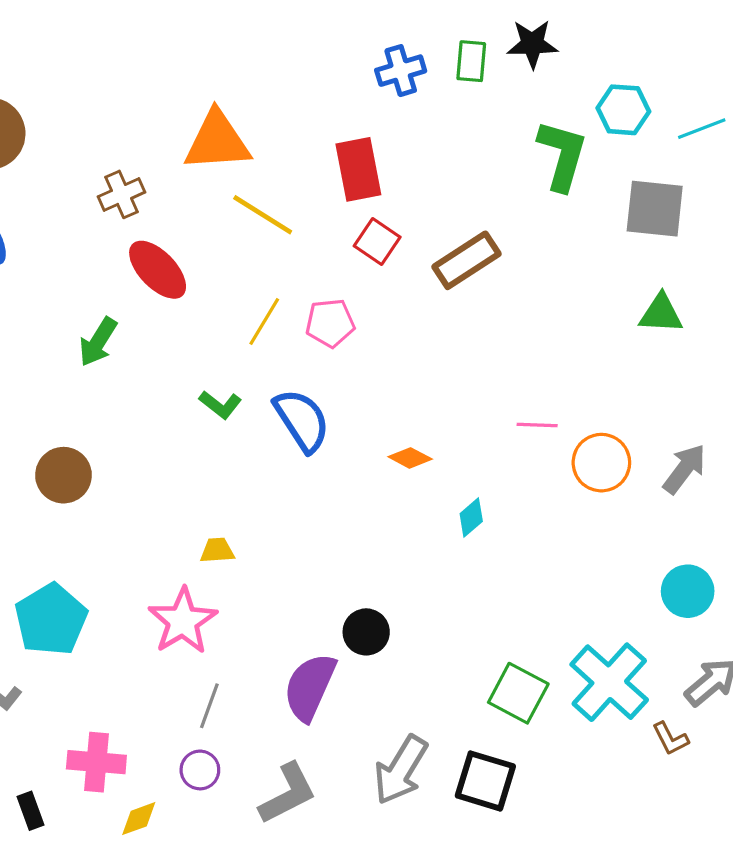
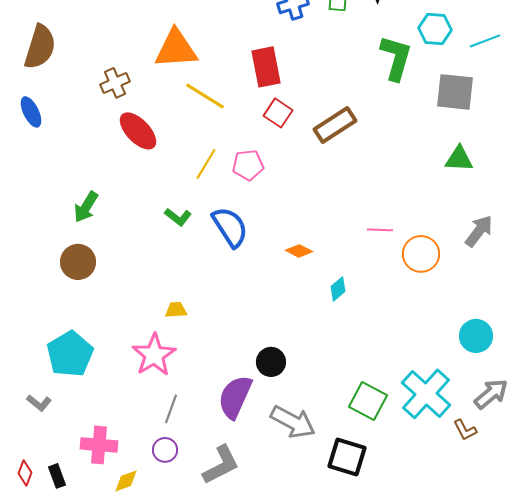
green arrow: (98, 342) -> (86, 207), moved
gray arrow: (684, 469) -> (479, 231), moved
gray arrow: (401, 770) -> (293, 422), moved, turned -93

